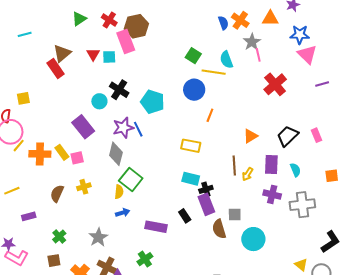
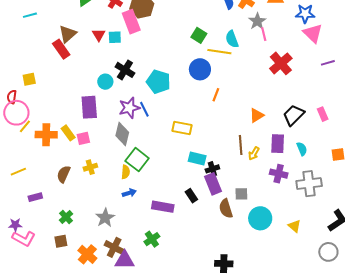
purple rectangle: (83, 127) -> (89, 107), turned 35
yellow rectangle: (191, 146) -> (182, 128), moved
yellow triangle: (301, 265) -> (295, 226), moved

